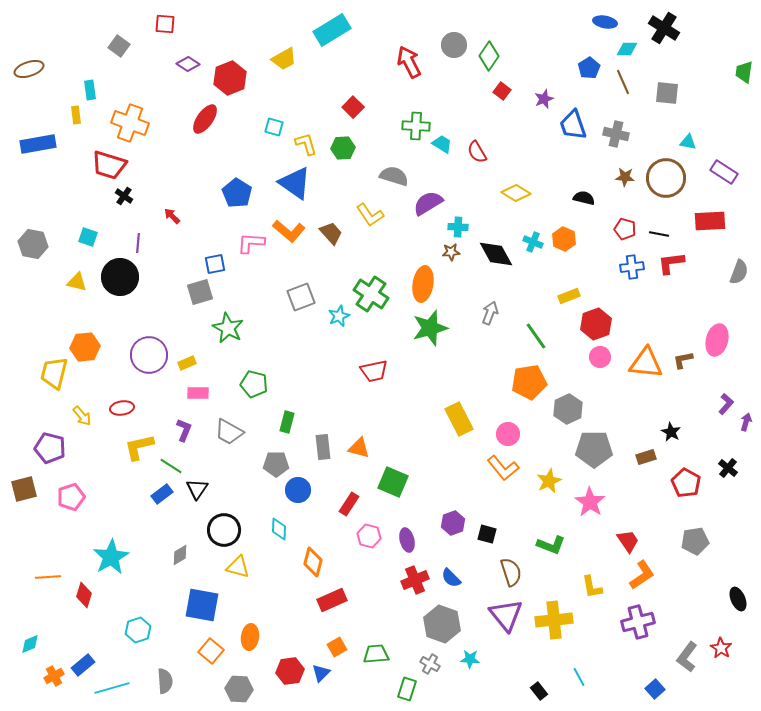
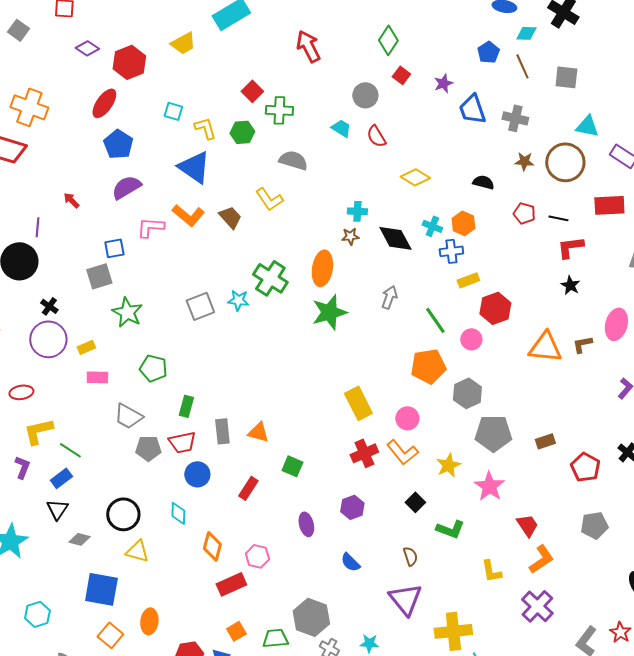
gray circle: (454, 45) -> (365, 95), moved
green cross: (416, 126) -> (279, 110), moved
cyan triangle: (688, 142) -> (587, 126), size x1.4
blue pentagon: (237, 193) -> (118, 144), moved
black cross: (124, 196) -> (49, 306), moved
purple semicircle: (428, 203) -> (126, 187), moved
blue cross: (632, 267) -> (451, 251), moved
gray square: (301, 297) -> (200, 306), moved
cyan star: (339, 316) -> (238, 300), turned 30
pink circle: (600, 357) -> (471, 339), moved
red trapezoid: (374, 371) -> (182, 442), moved
purple L-shape: (184, 430) -> (22, 467), moved
black star: (671, 432) -> (570, 285), moved
gray pentagon: (276, 464) -> (148, 448), moved
green square: (393, 482) -> (292, 466), size x0.7
black triangle: (197, 489) -> (57, 509), moved
black square: (487, 534) -> (415, 502), moved, turned 30
pink hexagon: (369, 536) -> (257, 556), moved
gray diamond: (180, 555) -> (79, 539), turned 45
brown semicircle: (511, 572) -> (410, 556), size x0.7
red cross: (415, 580) -> (364, 453), moved
yellow cross: (554, 620) -> (453, 631), moved
purple cross: (638, 622) -> (537, 606), turned -32
gray hexagon: (442, 624) -> (311, 617), moved

